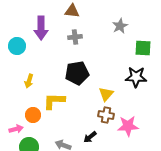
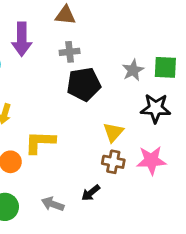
gray star: (120, 26) -> (133, 70), moved
black pentagon: (77, 73) -> (84, 84), moved
pink star: (128, 126) -> (151, 160), moved

